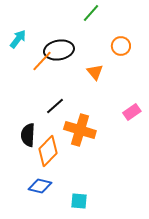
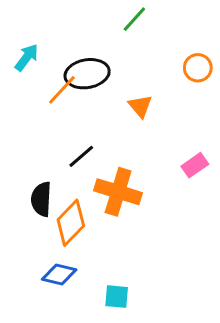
orange circle: (121, 46) -> (198, 68), moved

